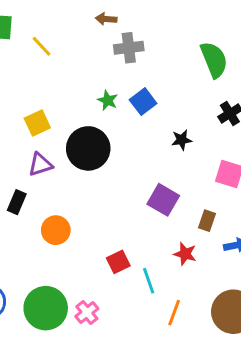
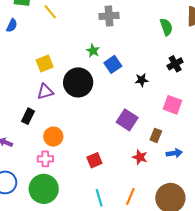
green semicircle: (214, 60) -> (166, 27), size x0.7
blue square: (143, 102) -> (113, 64), moved
cyan line: (149, 281) -> (99, 198), moved
pink cross: (87, 313) -> (45, 159), moved, turned 35

